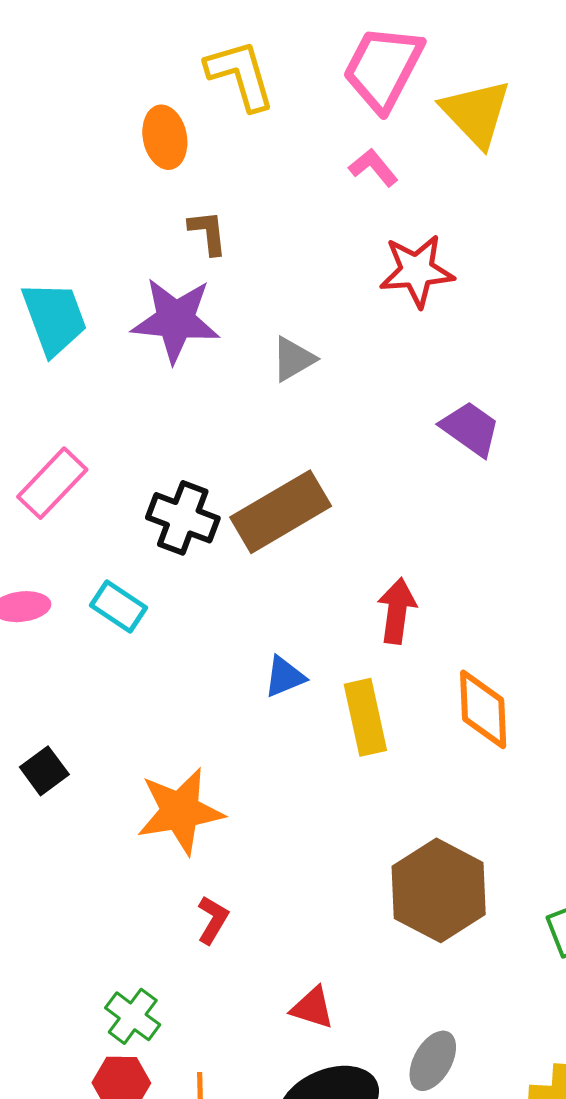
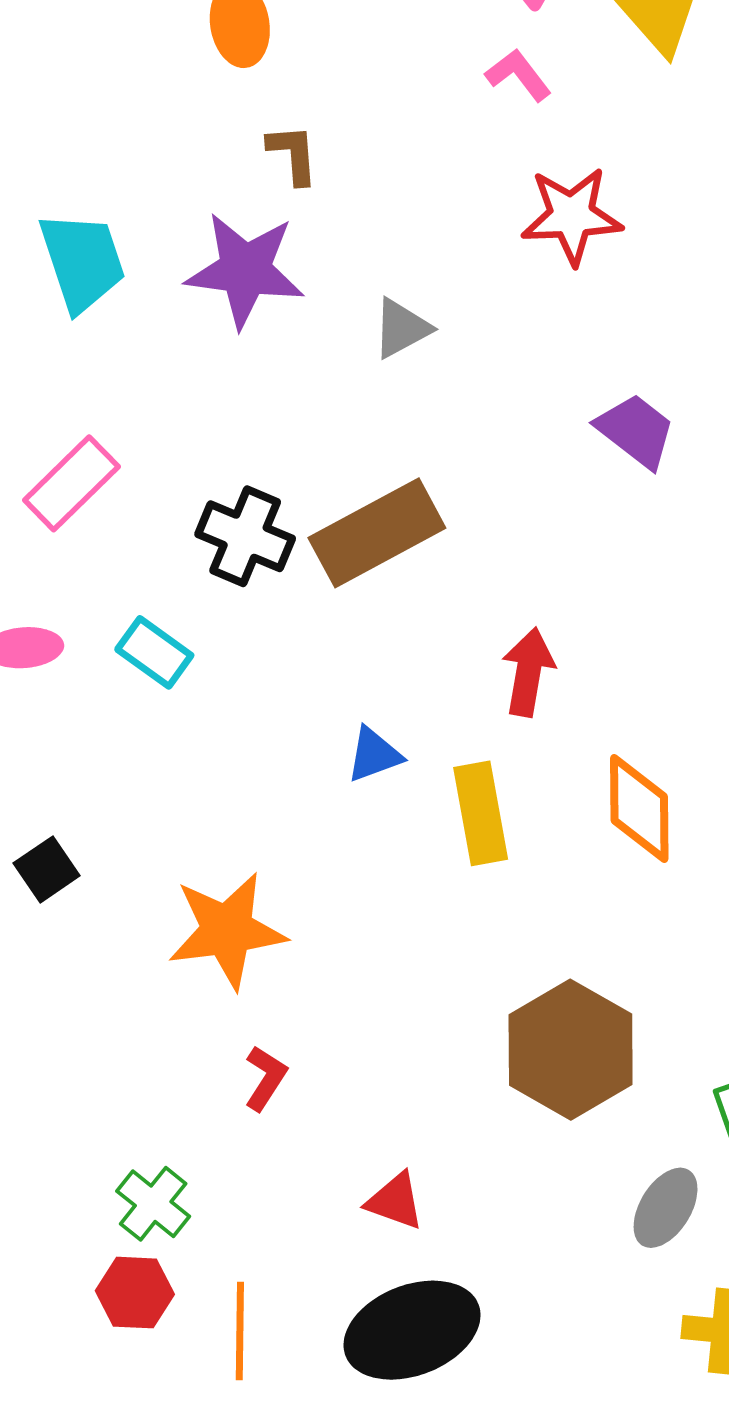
gray ellipse: (433, 1061) -> (666, 1208), moved

